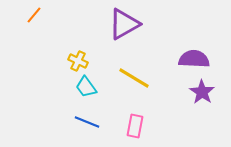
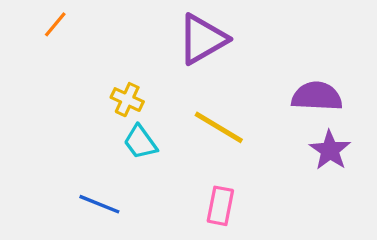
blue line: (87, 122) -> (99, 204), moved

